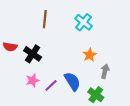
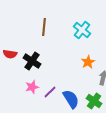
blue semicircle: (72, 81) -> (71, 99), moved

